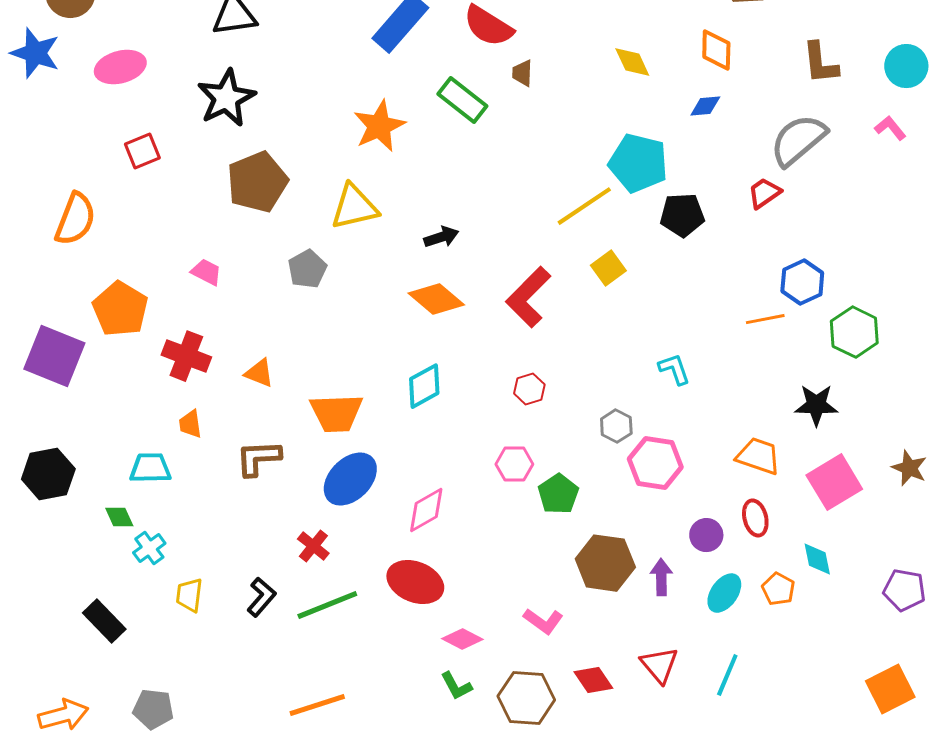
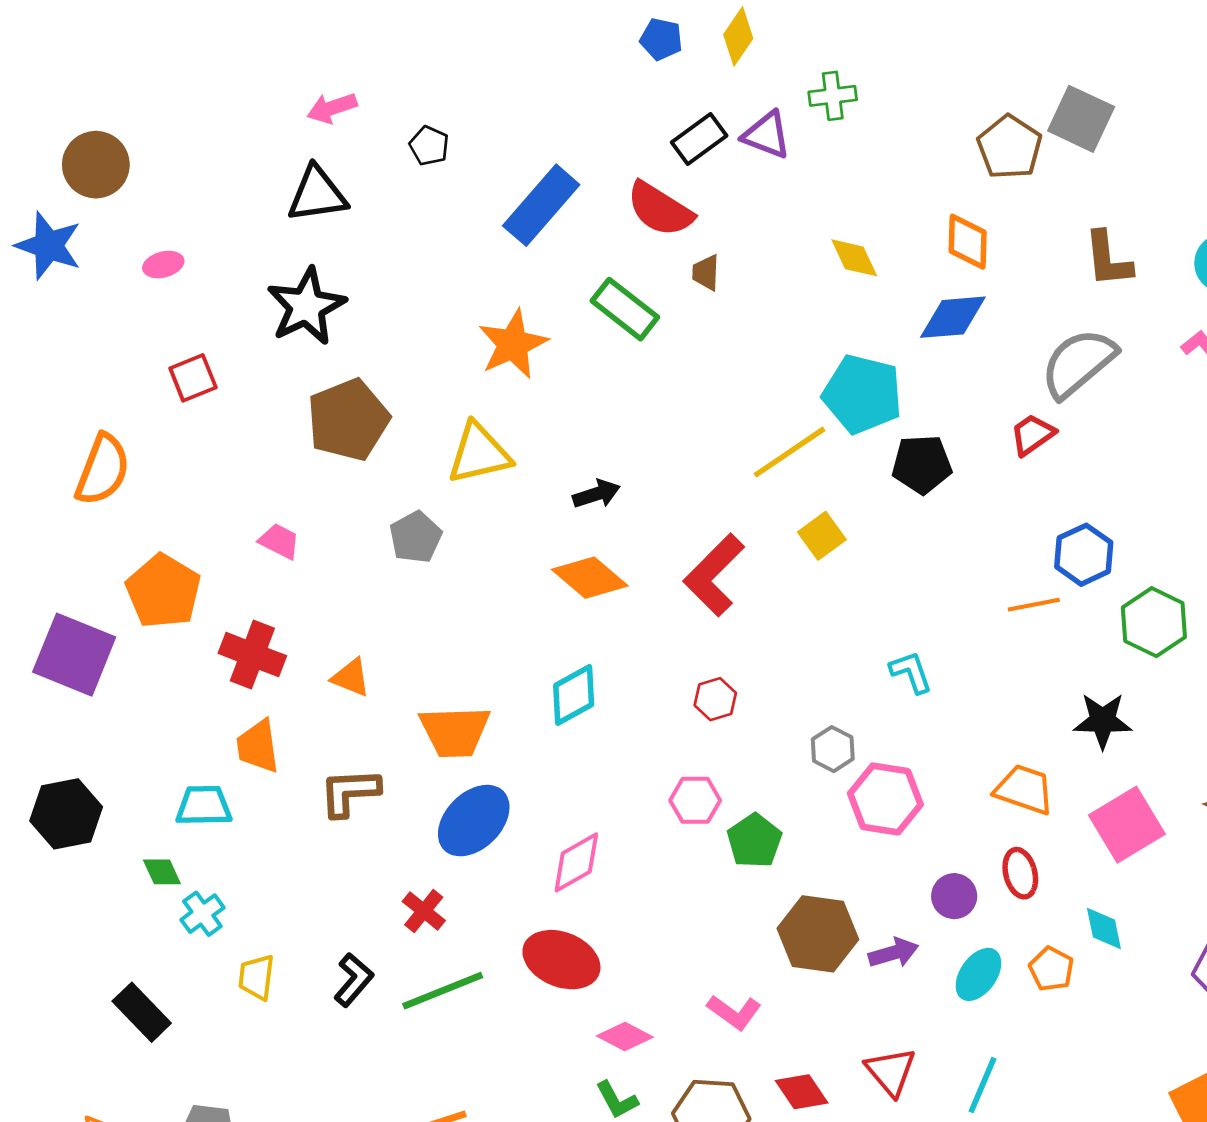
pink ellipse: (120, 67) -> (163, 265), size x0.6
blue diamond: (705, 106) -> (953, 317), size x1.6
orange trapezoid: (190, 424) -> (258, 746), size x1.4
purple arrow: (661, 577) -> (893, 953), turned 75

